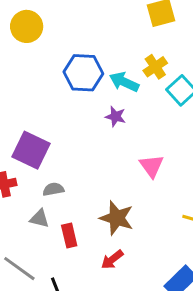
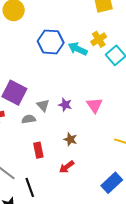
purple star: (116, 117) -> (65, 105), moved
brown star: (117, 218) -> (70, 139), size x0.6
gray triangle: (39, 219) -> (43, 105), moved, turned 32

